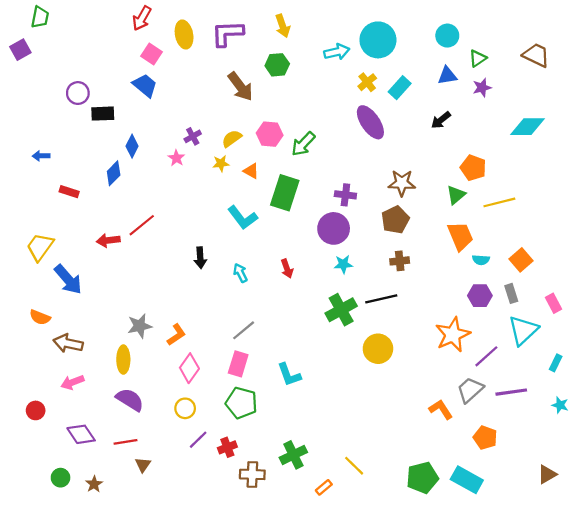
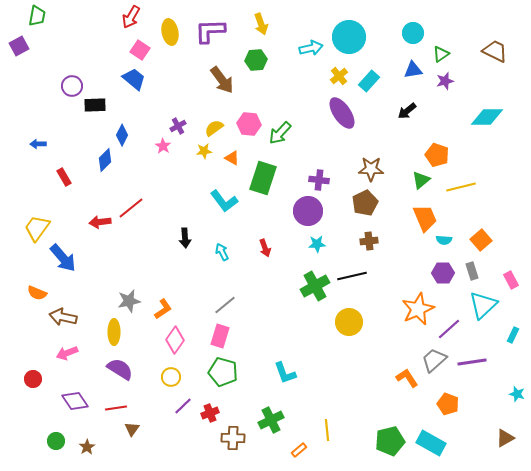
red rectangle: (69, 192) -> (64, 177), turned 42
cyan L-shape: (289, 375) -> (285, 373), moved
cyan star: (560, 405) -> (517, 394), moved
yellow line: (354, 466) -> (327, 430), turned 40

